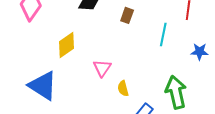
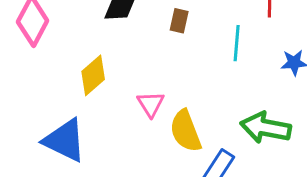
yellow semicircle: (123, 88) -> (186, 131), size x1.8
green arrow: (176, 92) -> (266, 128), turned -60

